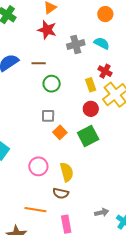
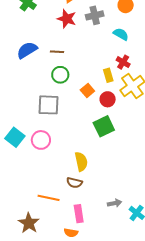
gray cross: (76, 44) -> (95, 15), moved
green circle: (52, 84) -> (60, 75), moved
gray square: (48, 116) -> (49, 105), moved, size x1.6
orange square: (60, 132) -> (87, 90), moved
pink circle: (38, 166) -> (41, 140), moved

